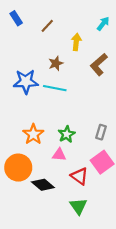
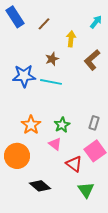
blue rectangle: (16, 18) -> (15, 17), size x1.5
pink triangle: (59, 155) -> (55, 144), turned 32
black diamond: (43, 185) -> (40, 186), moved
green triangle: (78, 206) -> (86, 190), moved

